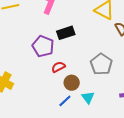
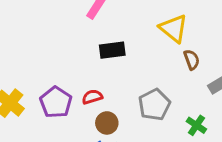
purple pentagon: (43, 46) -> (56, 102), moved

